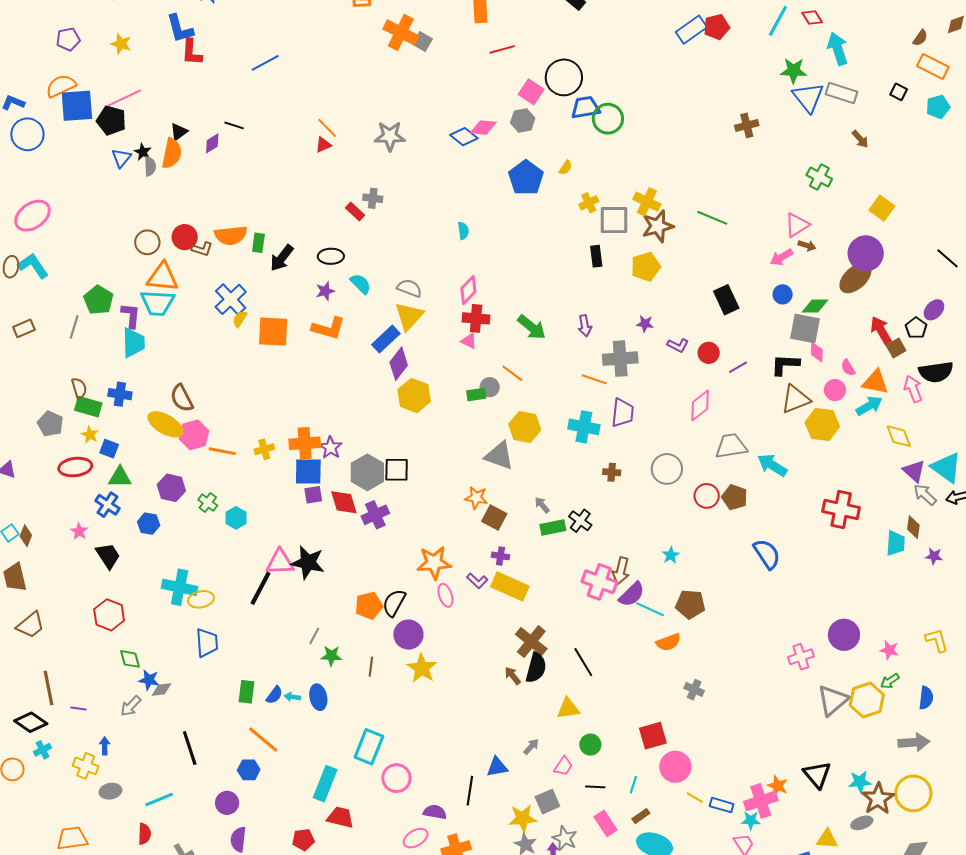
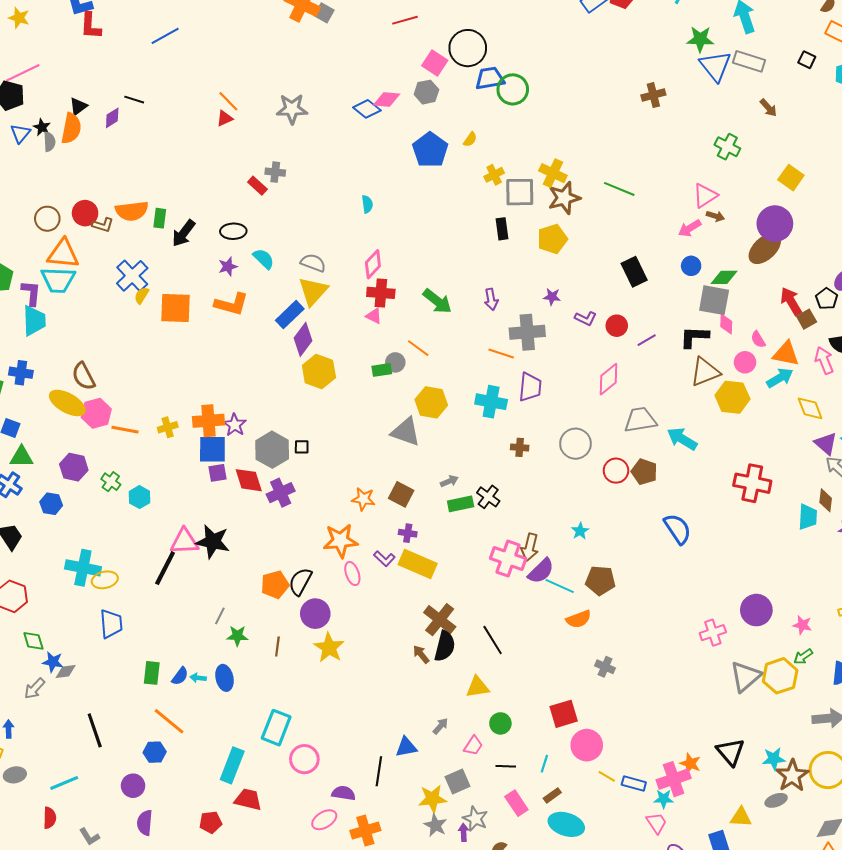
black square: (397, 470) -> (302, 447), size x0.6
orange star: (476, 498) -> (363, 499), moved
gray arrow: (542, 505) -> (449, 481), turned 108

